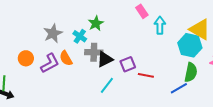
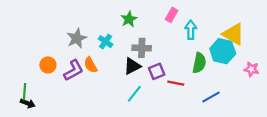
pink rectangle: (142, 11) -> (172, 15), turned 64
green star: (96, 23) -> (129, 19), moved
gray cross: (94, 52) -> (142, 48), moved
green semicircle: (191, 72) -> (199, 63), moved

